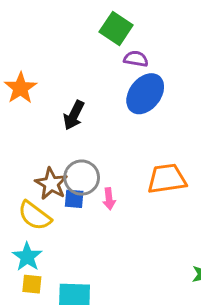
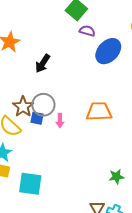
blue ellipse: (145, 94) -> (108, 51), moved

